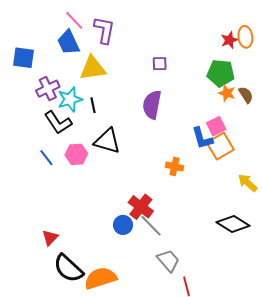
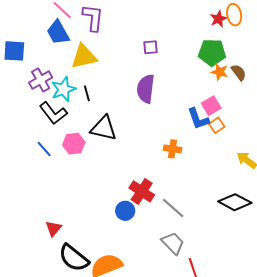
orange square: (220, 146) -> (217, 125), size x0.6
gray line: (151, 226) -> (173, 208), moved

